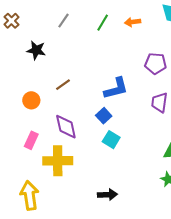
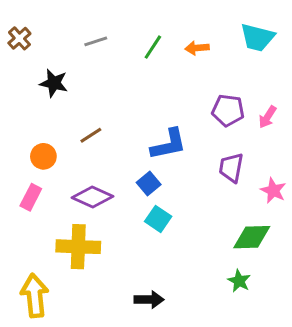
gray line: (64, 21) -> (96, 41), turned 35
purple diamond: (66, 127) -> (93, 197), turned -56
pink rectangle: (31, 140) -> (31, 197), moved

